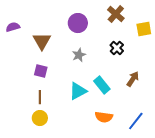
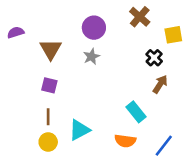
black cross: (117, 48) -> (154, 58), moved
gray star: (79, 55) -> (92, 57), moved
brown arrow: (133, 79) -> (160, 84), moved
cyan rectangle: (102, 85) -> (136, 112), moved
cyan triangle: (78, 91) -> (79, 130), moved

